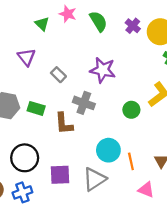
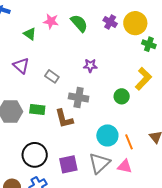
purple star: (103, 70) -> (90, 66), size x0.6
pink triangle: (146, 190) -> (125, 166), moved

